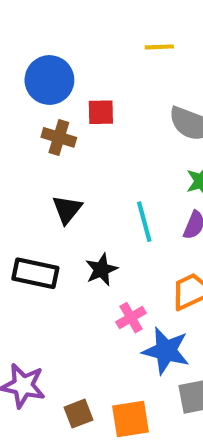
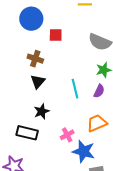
brown cross: (59, 137) -> (35, 59), moved
black star: (101, 270) -> (42, 111), moved
black rectangle: (35, 273) -> (27, 133), moved

